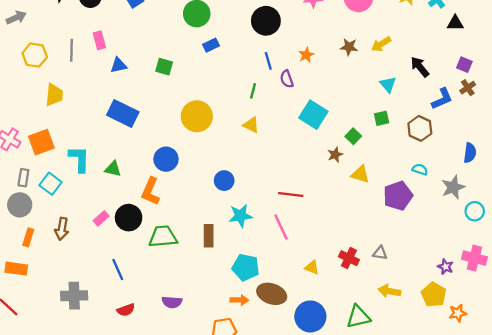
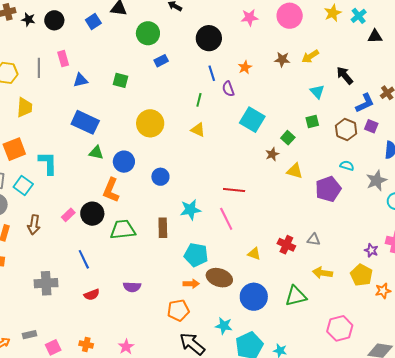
purple square: (464, 65) -> (371, 126), moved
green triangle: (113, 169) -> (96, 153), moved
blue circle: (224, 181) -> (160, 177), moved

